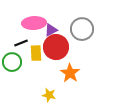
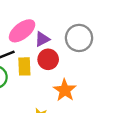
pink ellipse: (34, 23) -> (22, 31), turned -35
red circle: (56, 47) -> (48, 59), size x0.7

